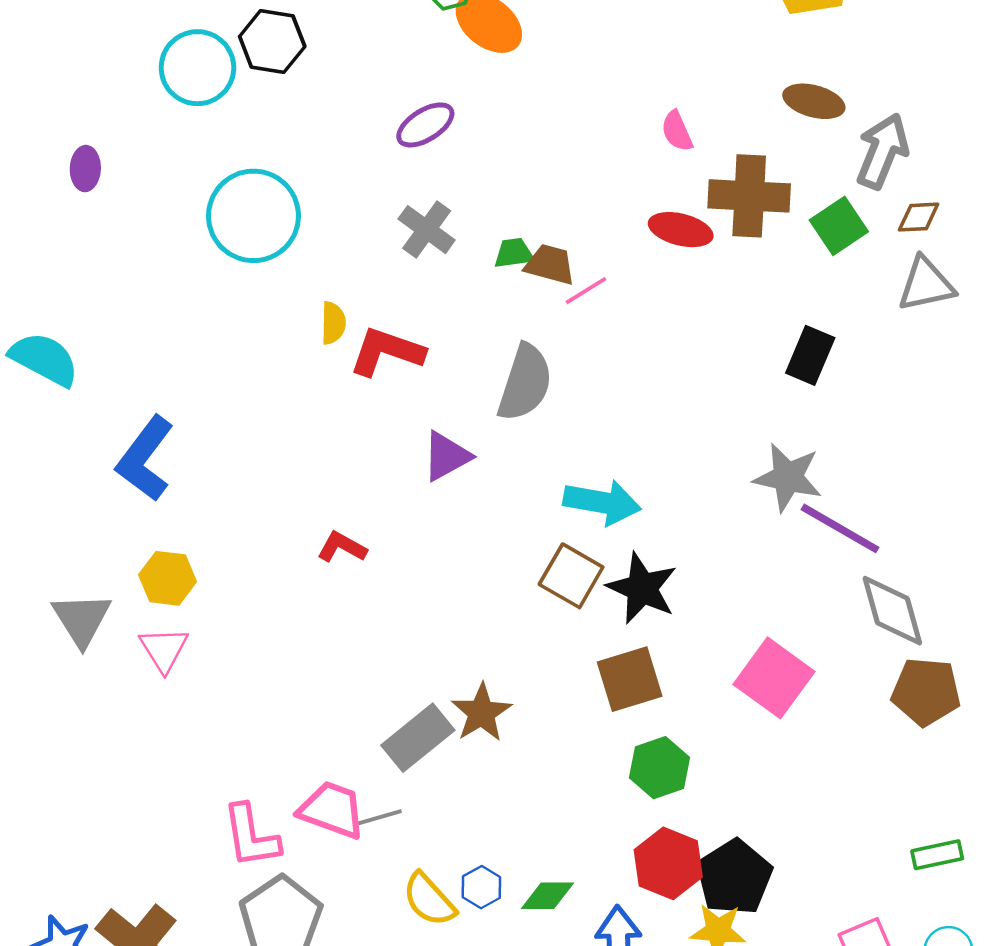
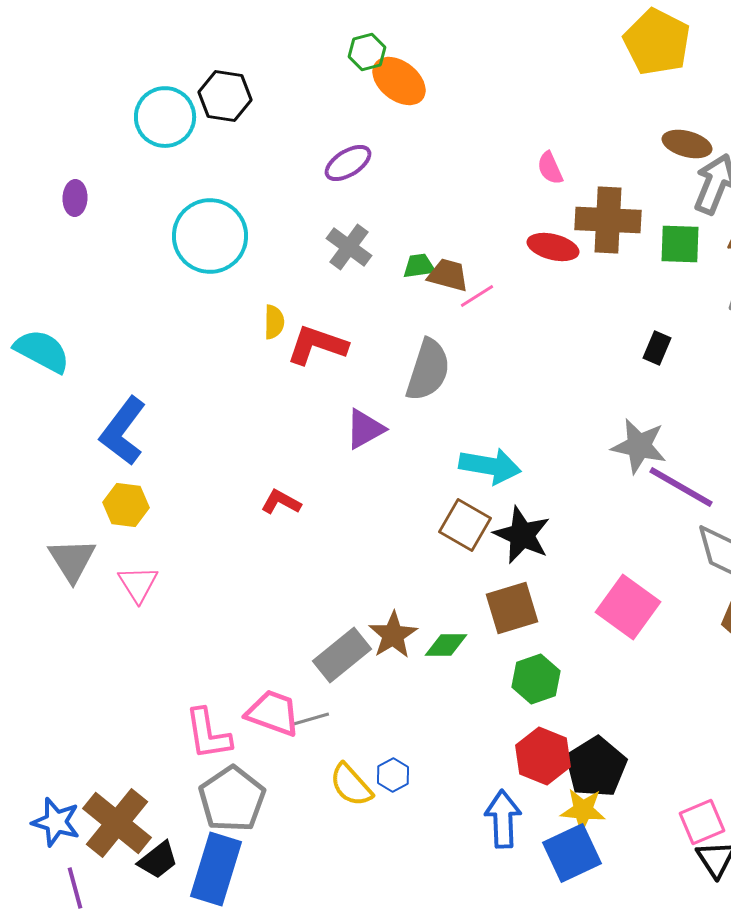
brown ellipse: (814, 101) -> (687, 144), moved
green square: (839, 226) -> (680, 244), turned 36
black rectangle: (810, 355) -> (657, 348), size x0.7
yellow hexagon: (168, 578) -> (126, 505), moved
green diamond: (547, 896) -> (446, 645), moved

